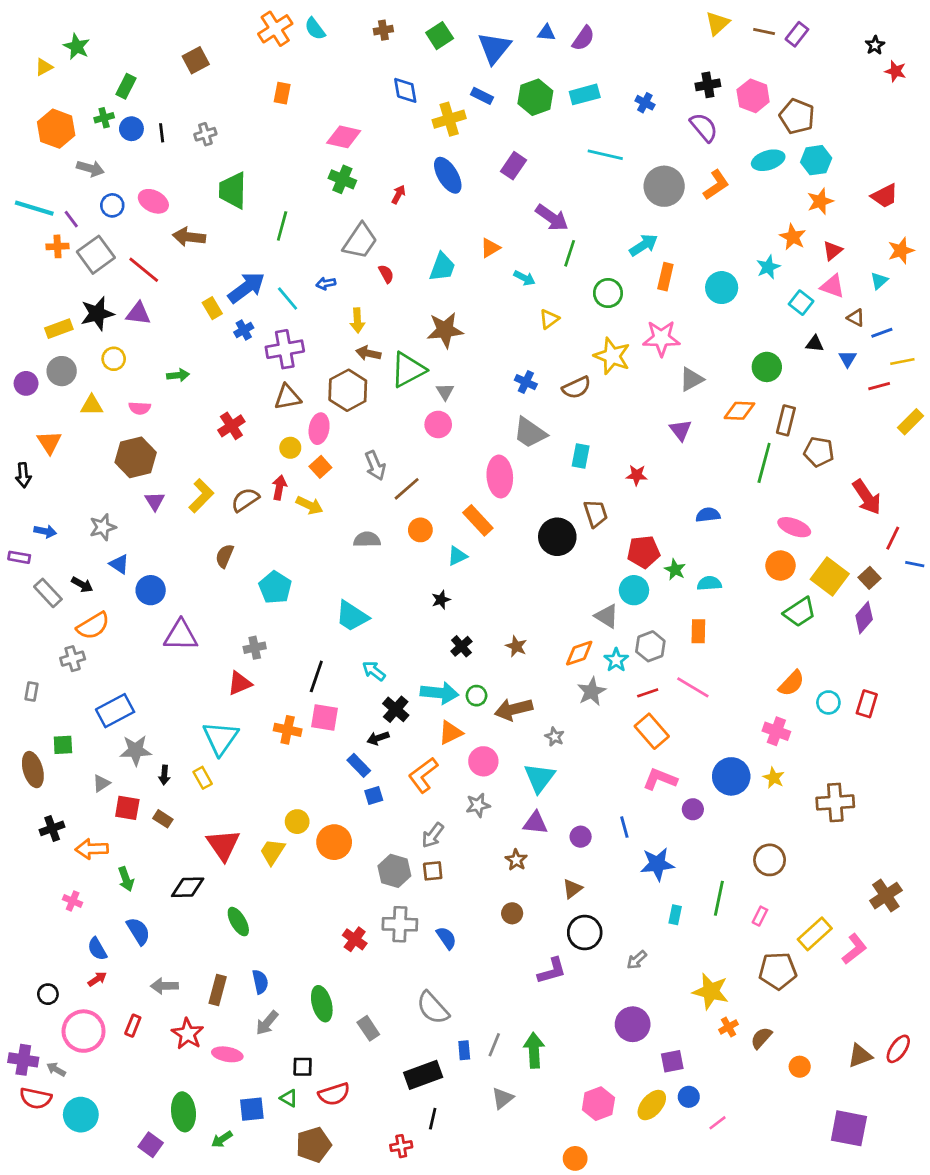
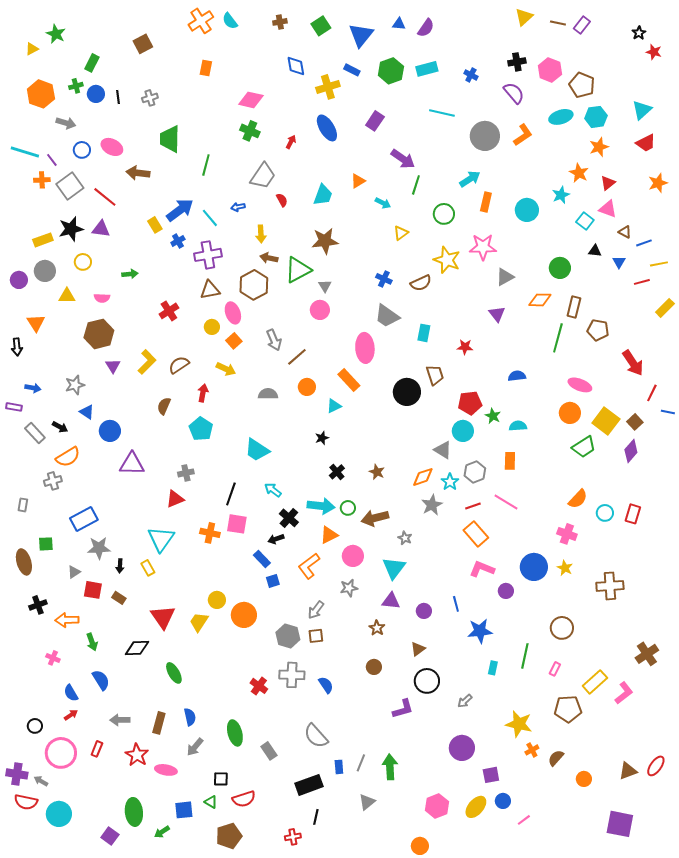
cyan triangle: (879, 281) -> (642, 110), moved, size x1.5
pink ellipse: (319, 429) -> (233, 313), turned -30
red arrow: (279, 487) -> (203, 393), moved

